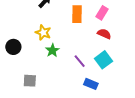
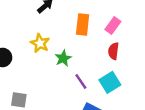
red semicircle: (104, 34) -> (113, 51), turned -112
green star: (52, 50) -> (63, 58), moved

